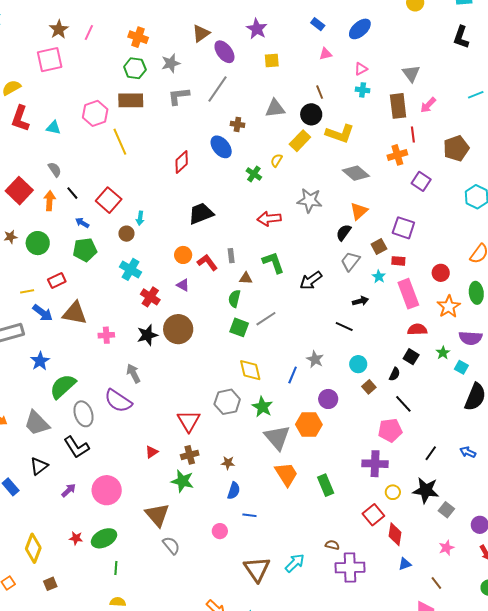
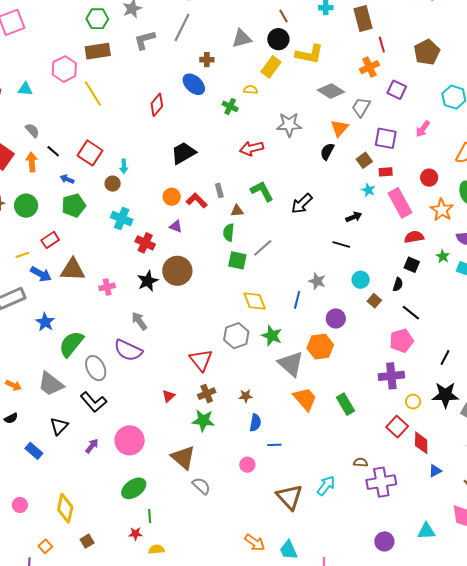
pink arrow: (428, 105) -> (423, 129), moved
yellow semicircle: (277, 160) -> (251, 90), turned 72
gray trapezoid: (350, 261) -> (361, 107), moved
red star: (76, 538) -> (135, 534), moved

